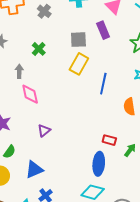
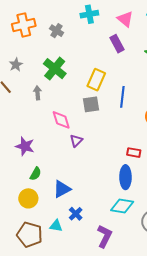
gray square: (78, 40) -> (91, 104), moved
green cross: (39, 49) -> (55, 69), size x1.6
pink diamond: (30, 94) -> (61, 120), moved
purple triangle: (44, 131) -> (76, 141), moved

